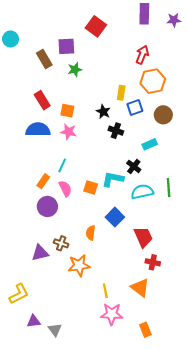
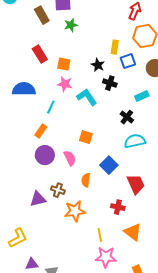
blue semicircle: (38, 130) -> (24, 89), moved
cyan line: (62, 165) -> (51, 107), moved
cyan L-shape: (113, 179) -> (87, 97), moved, turned 45
pink semicircle: (65, 189) -> (70, 158), moved
red cross: (153, 262) -> (118, 207), moved

